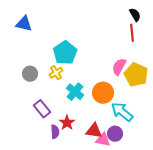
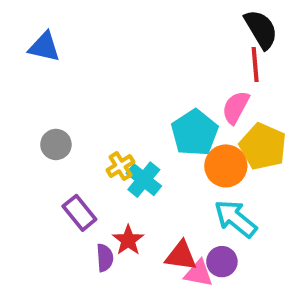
black semicircle: (135, 15) -> (261, 29), size x1.5
cyan pentagon: (65, 53) -> (195, 133), moved
pink semicircle: (119, 67) -> (236, 107), moved
yellow cross: (56, 73) -> (120, 166), moved
orange circle: (103, 93) -> (226, 166), moved

